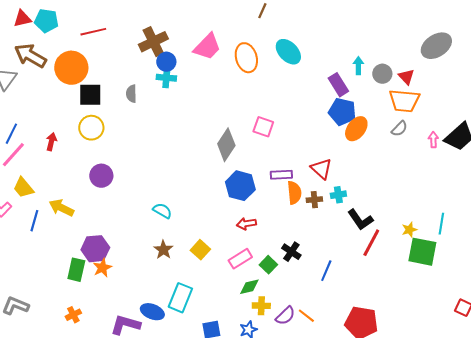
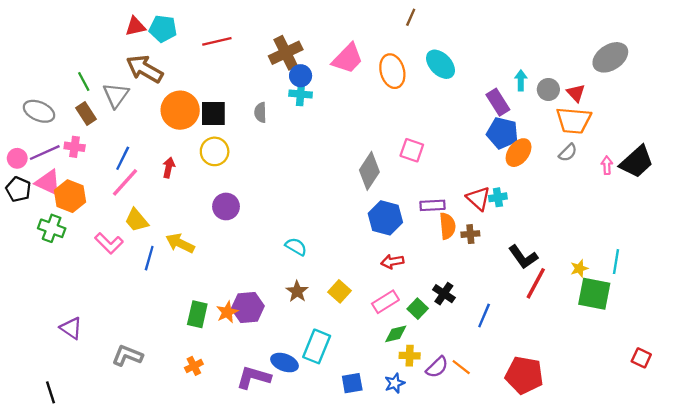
orange circle: (71, 68) -> (180, 110), moved
cyan cross: (338, 195) -> (498, 197), moved
purple hexagon: (95, 249) -> (248, 307), moved

